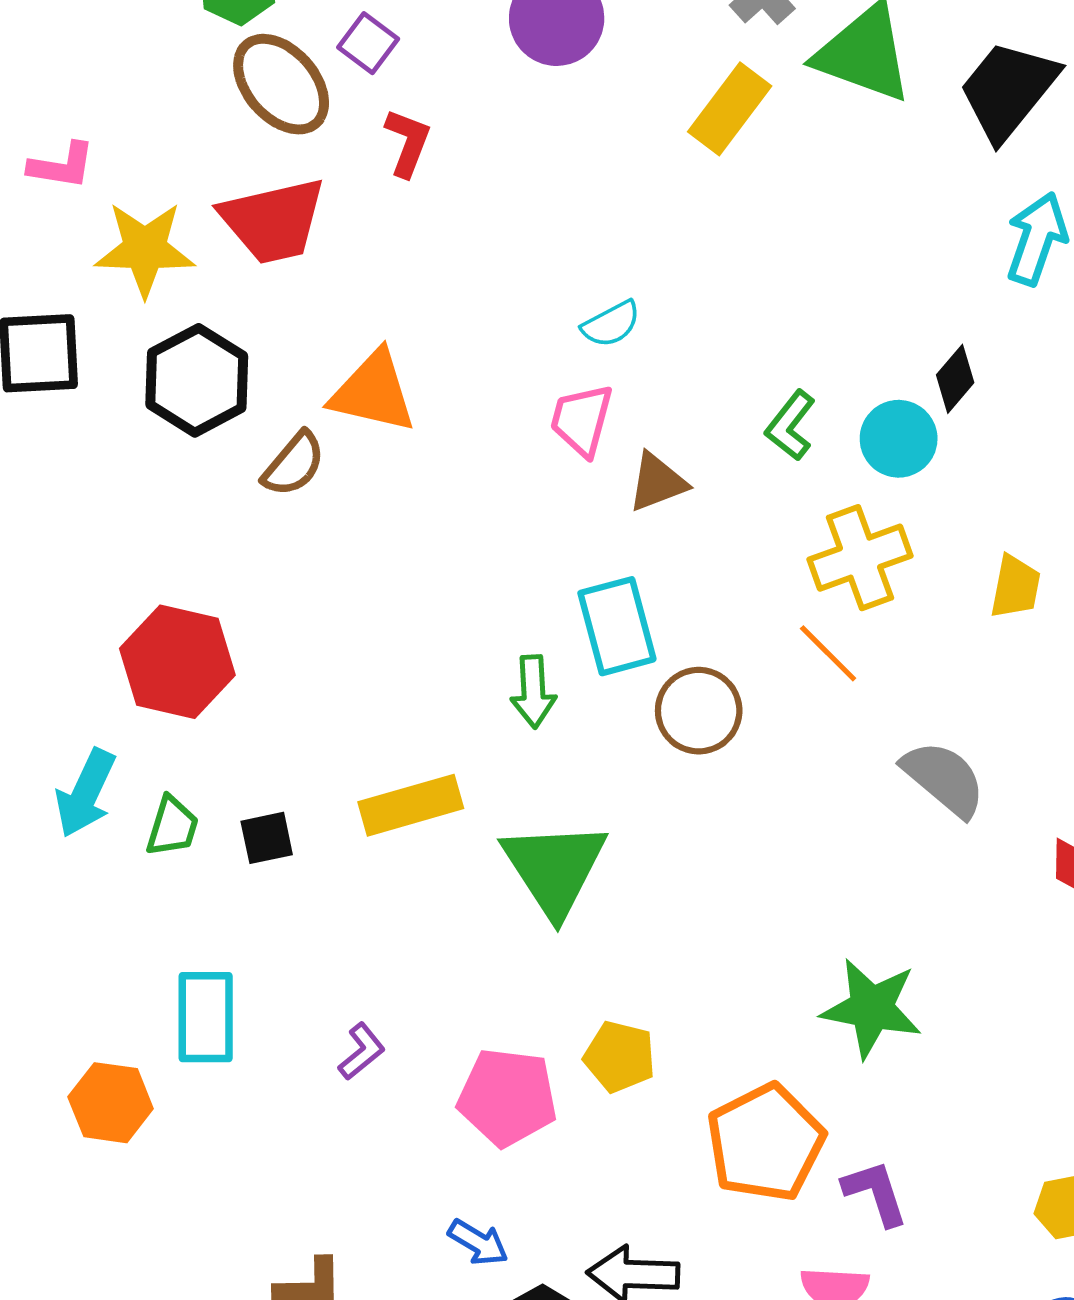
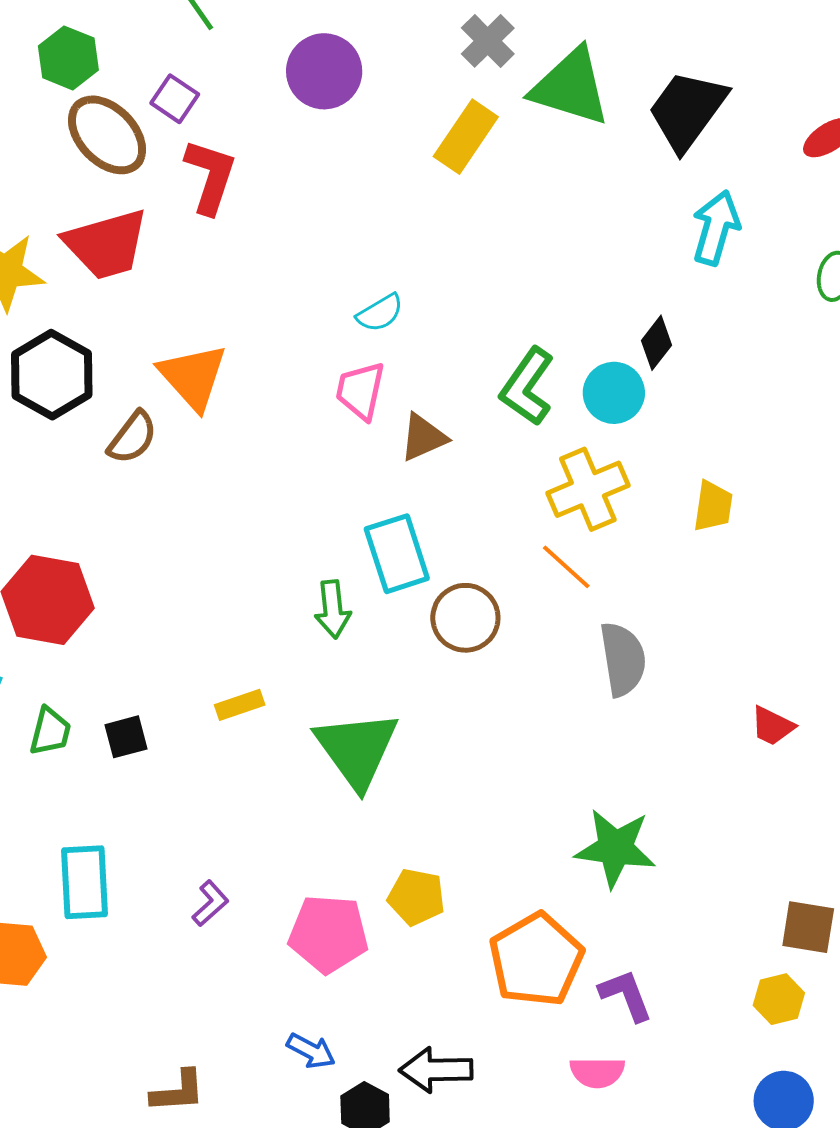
red L-shape: (408, 143) -> (210, 176), size x1.4
orange triangle: (373, 392) -> (193, 377), turned 38
green L-shape: (790, 425) -> (527, 387), size x1.4
gray semicircle: (944, 779) -> (623, 659), moved, turned 44
yellow rectangle: (411, 805) -> (240, 705), size x0.6

